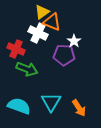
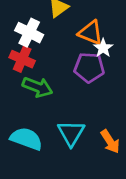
orange triangle: (52, 22) -> (91, 33), moved
white cross: (38, 33) -> (29, 33), moved

